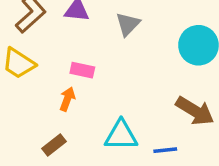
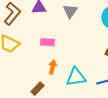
orange arrow: (67, 99) -> (53, 67), moved

